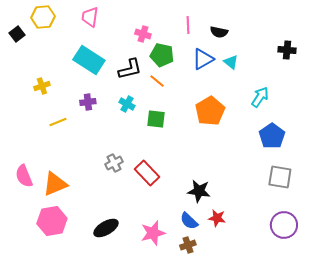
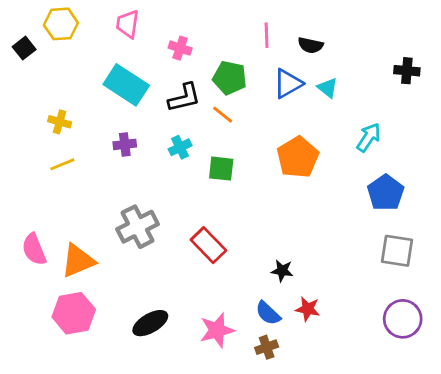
pink cross: (143, 34) -> (180, 48), moved
yellow cross: (42, 86) -> (60, 122), turned 35
cyan cross: (127, 104) -> (180, 147), turned 35
yellow line: (58, 122) -> (62, 164), moved
gray cross: (114, 163) -> (138, 227), moved, size x1.6
black star: (199, 191) -> (282, 271), size x0.7

